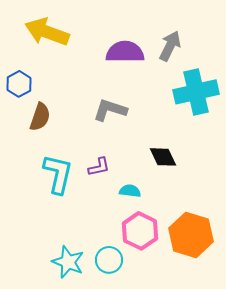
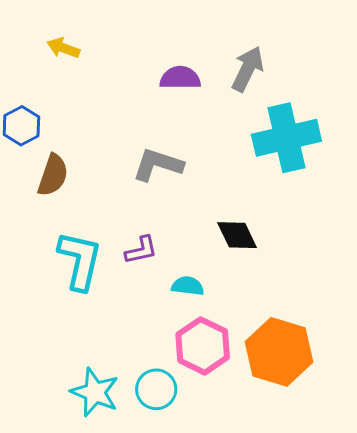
yellow arrow: (47, 32) -> (63, 48), size x0.5
purple semicircle: (125, 52) -> (180, 78), size x0.7

